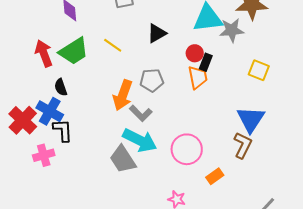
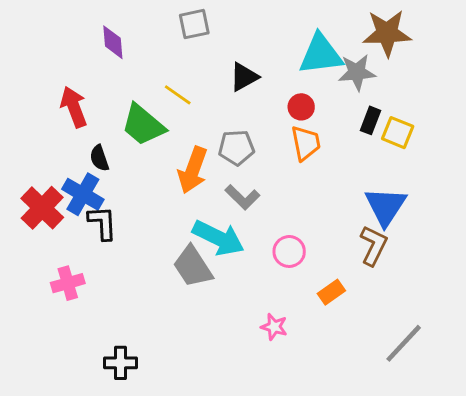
green trapezoid: (74, 51) -> (143, 125), moved, turned 72
black rectangle: (206, 62) -> (370, 120), moved
gray L-shape: (141, 113) -> (242, 197), moved
pink circle: (187, 149) -> (289, 251), size x0.7
pink cross: (44, 155) -> (68, 283), moved

